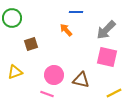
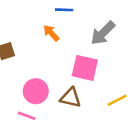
pink square: (107, 57) -> (85, 68), moved
yellow line: (114, 93) -> (117, 100), moved

